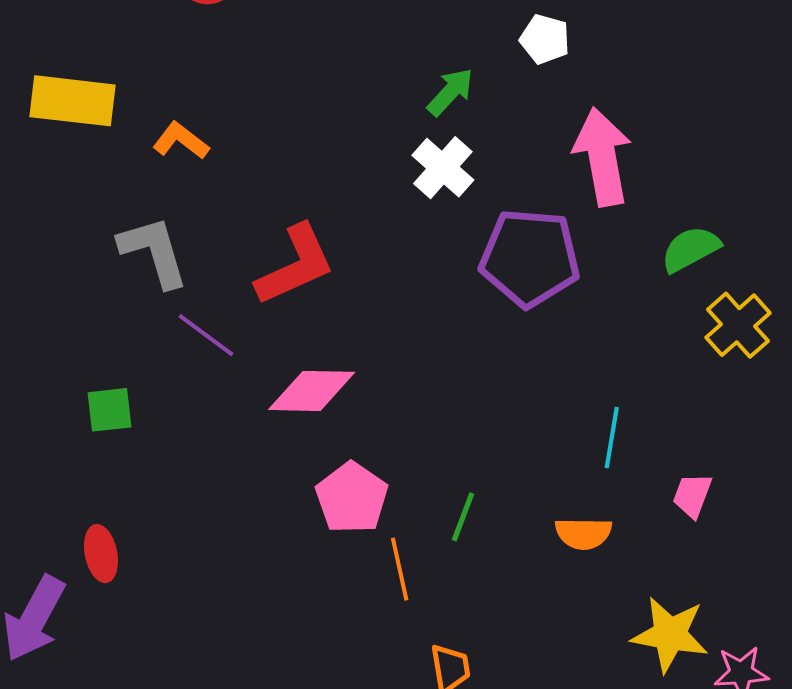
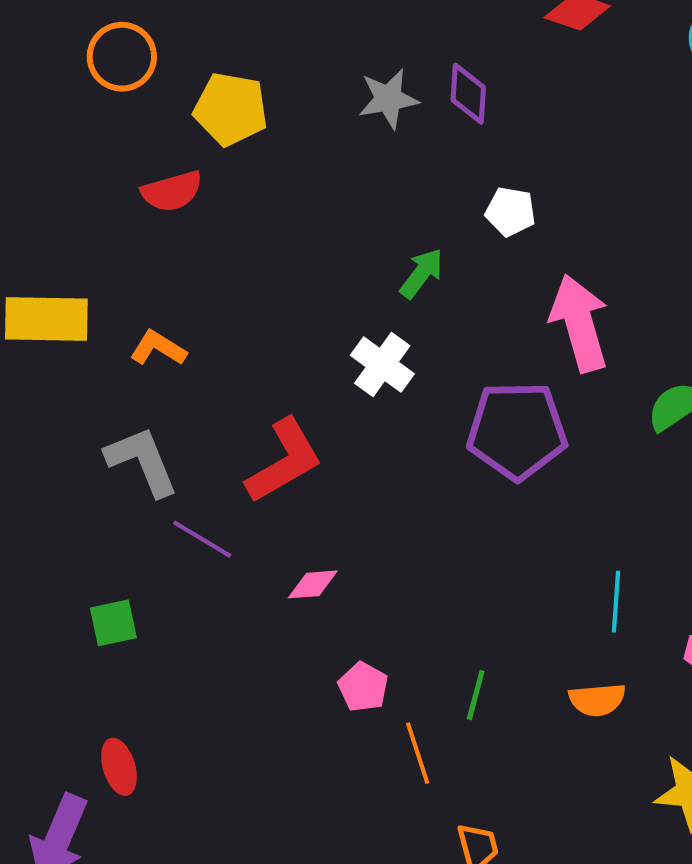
white cross: (443, 168) -> (382, 364), moved
pink diamond: (312, 391) -> (313, 584), size x0.6
pink pentagon: (352, 498) -> (363, 687), size x0.7

